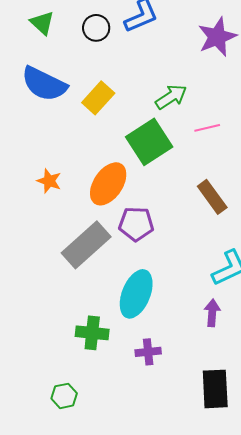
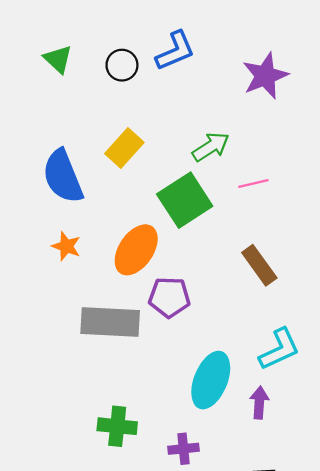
blue semicircle: (44, 84) -> (63, 176), moved, turned 42
gray rectangle: (86, 245) -> (110, 322), turned 45
cyan ellipse: (136, 294) -> (211, 380), moved

